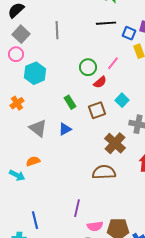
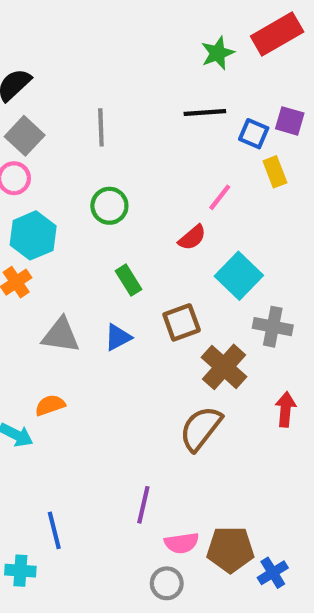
green circle: (88, 67) -> (109, 206), moved
cyan hexagon: (35, 73) -> (33, 235), moved
cyan square: (122, 100) -> (239, 276), size x1.5
brown square: (97, 110) -> (182, 322), moved
gray triangle: (38, 128) -> (61, 335), turned -30
brown semicircle: (104, 172) -> (201, 428), turned -50

